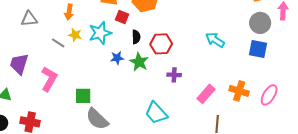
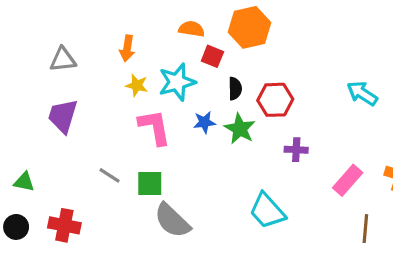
gray line: (58, 43) -> (109, 175), moved
purple trapezoid: (19, 64) -> (63, 116), moved
pink L-shape: (49, 79) -> (155, 127), moved, turned -40

